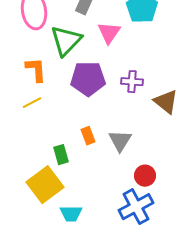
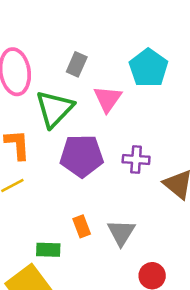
green rectangle: (61, 155) -> (48, 250), turned -72

